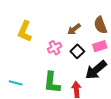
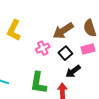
brown arrow: (74, 29) -> (63, 31), size x1.5
black arrow: (96, 70) -> (73, 71), moved, size x0.7

